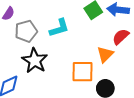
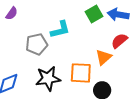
gray pentagon: (26, 31) -> (37, 44), moved
black star: (35, 61) -> (48, 79), moved, turned 30

